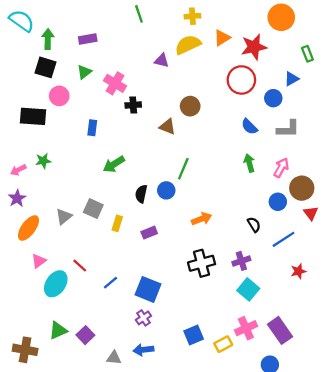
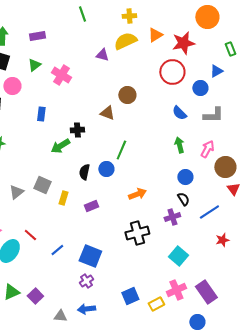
black cross: (133, 105) -> (77, 130), moved
blue circle: (278, 202) -> (185, 177), moved
purple cross: (241, 261) -> (172, 217), moved

